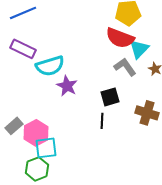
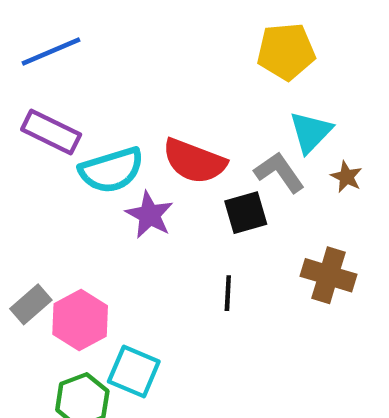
red semicircle: (120, 38) -> (194, 161), moved
black square: (110, 97) -> (246, 213), moved
cyan square: (46, 148) -> (134, 371), moved, turned 30

